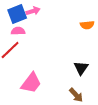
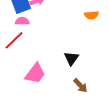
black triangle: (81, 68) -> (71, 58), moved

